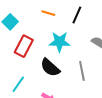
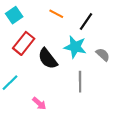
cyan star: (60, 42) -> (75, 47), moved
black semicircle: (50, 67) -> (48, 59), moved

